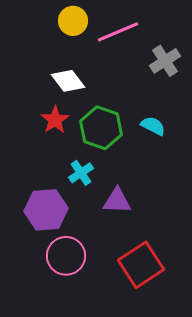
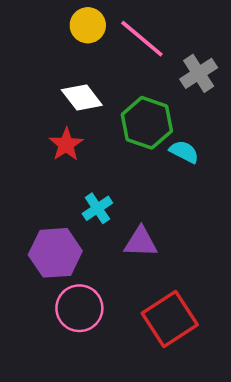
pink line: (118, 32) -> (142, 39), turned 63
green hexagon: (101, 128) -> (147, 123), moved

